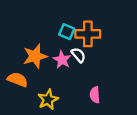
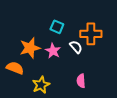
orange cross: (88, 34) -> (91, 34), moved
white semicircle: (78, 55) -> (76, 47), moved

